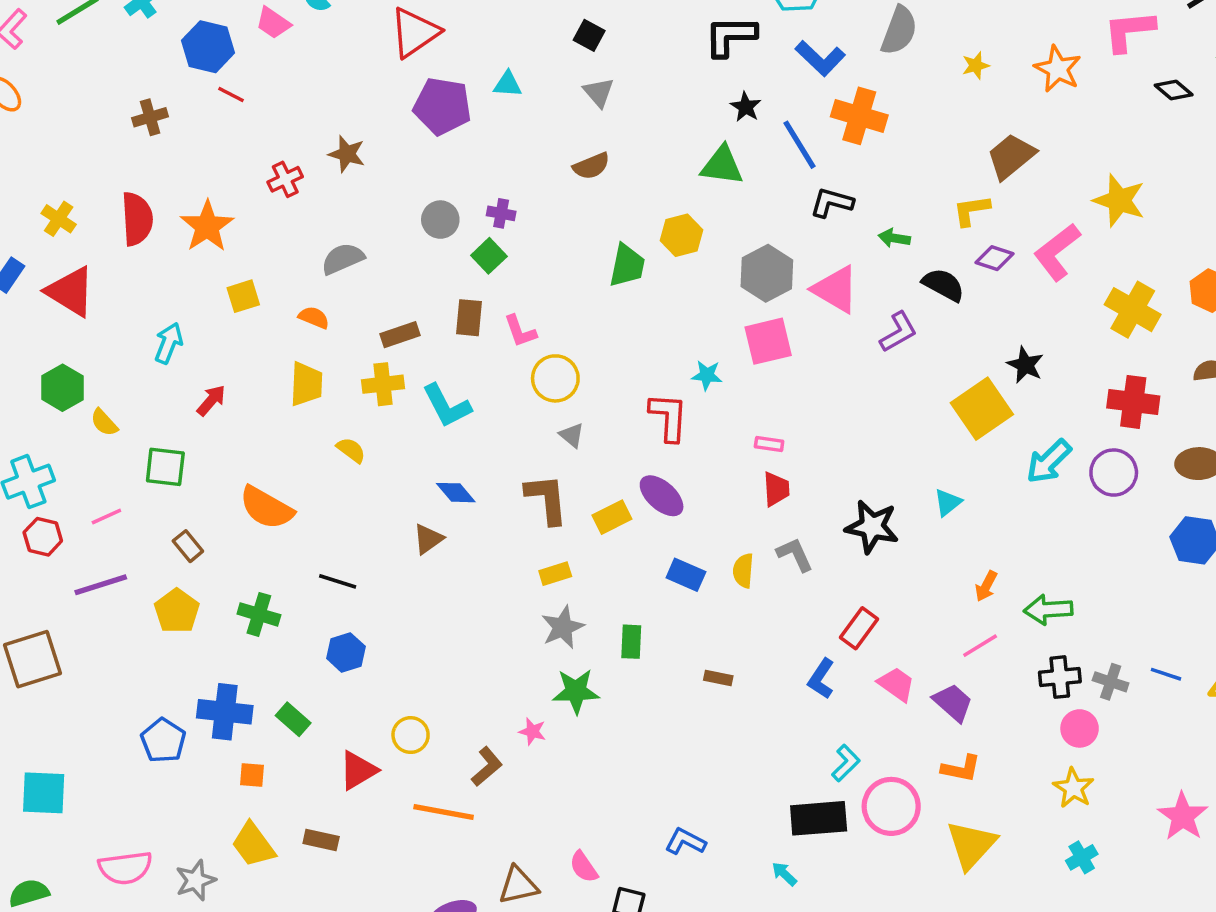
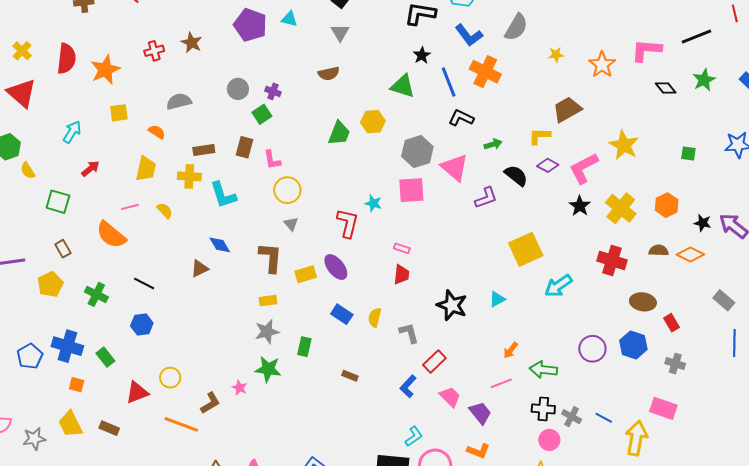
green arrow: (894, 238) -> (493, 144), turned 144
black star: (1025, 365) -> (580, 206), moved
purple circle: (1114, 473) -> (592, 349), moved
pink line: (106, 517) -> (130, 207), moved
gray L-shape: (795, 554) -> (409, 333), moved

